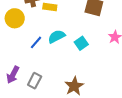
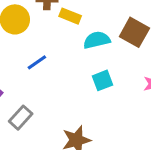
cyan semicircle: (57, 36) -> (97, 40), moved

